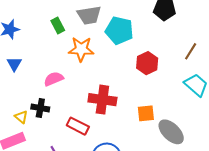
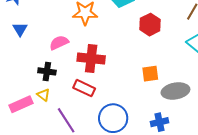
red cross: (102, 100) -> (91, 59), moved
yellow triangle: (21, 117) -> (43, 95), moved
gray ellipse: (171, 132) -> (175, 91), turned -52

